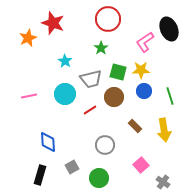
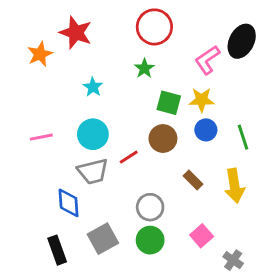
black ellipse: (169, 29) -> (242, 41), turned 50
gray trapezoid: (91, 79) -> (93, 171), moved
gray square: (72, 167) -> (103, 239), size x1.5
black rectangle: (40, 175) -> (57, 250), turned -36
green circle: (99, 178) -> (150, 240), moved

